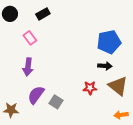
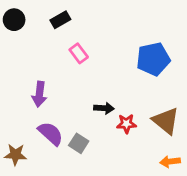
pink rectangle: (30, 38) -> (79, 53), moved
black arrow: (105, 66) -> (104, 108), moved
purple semicircle: (36, 95) -> (51, 134), turned 96

